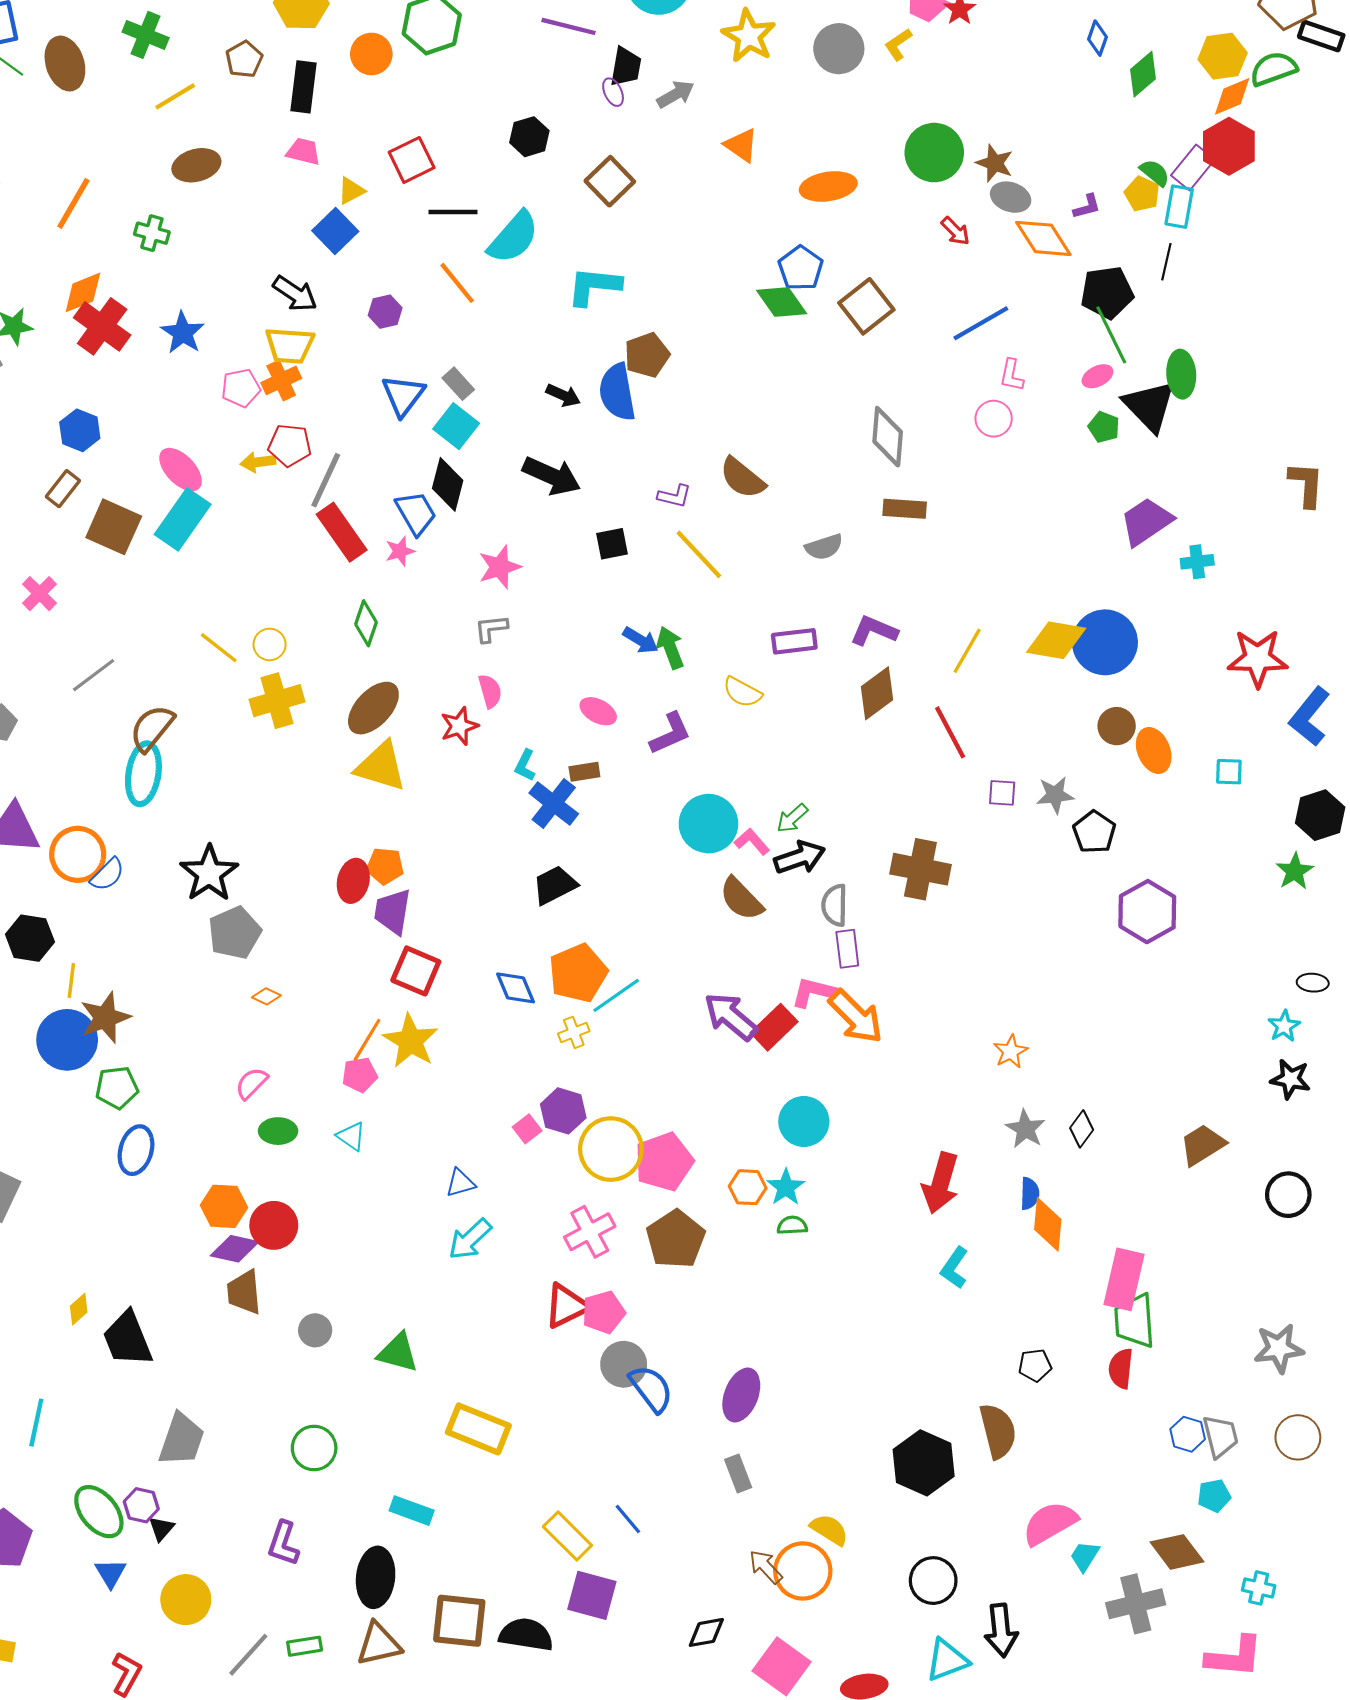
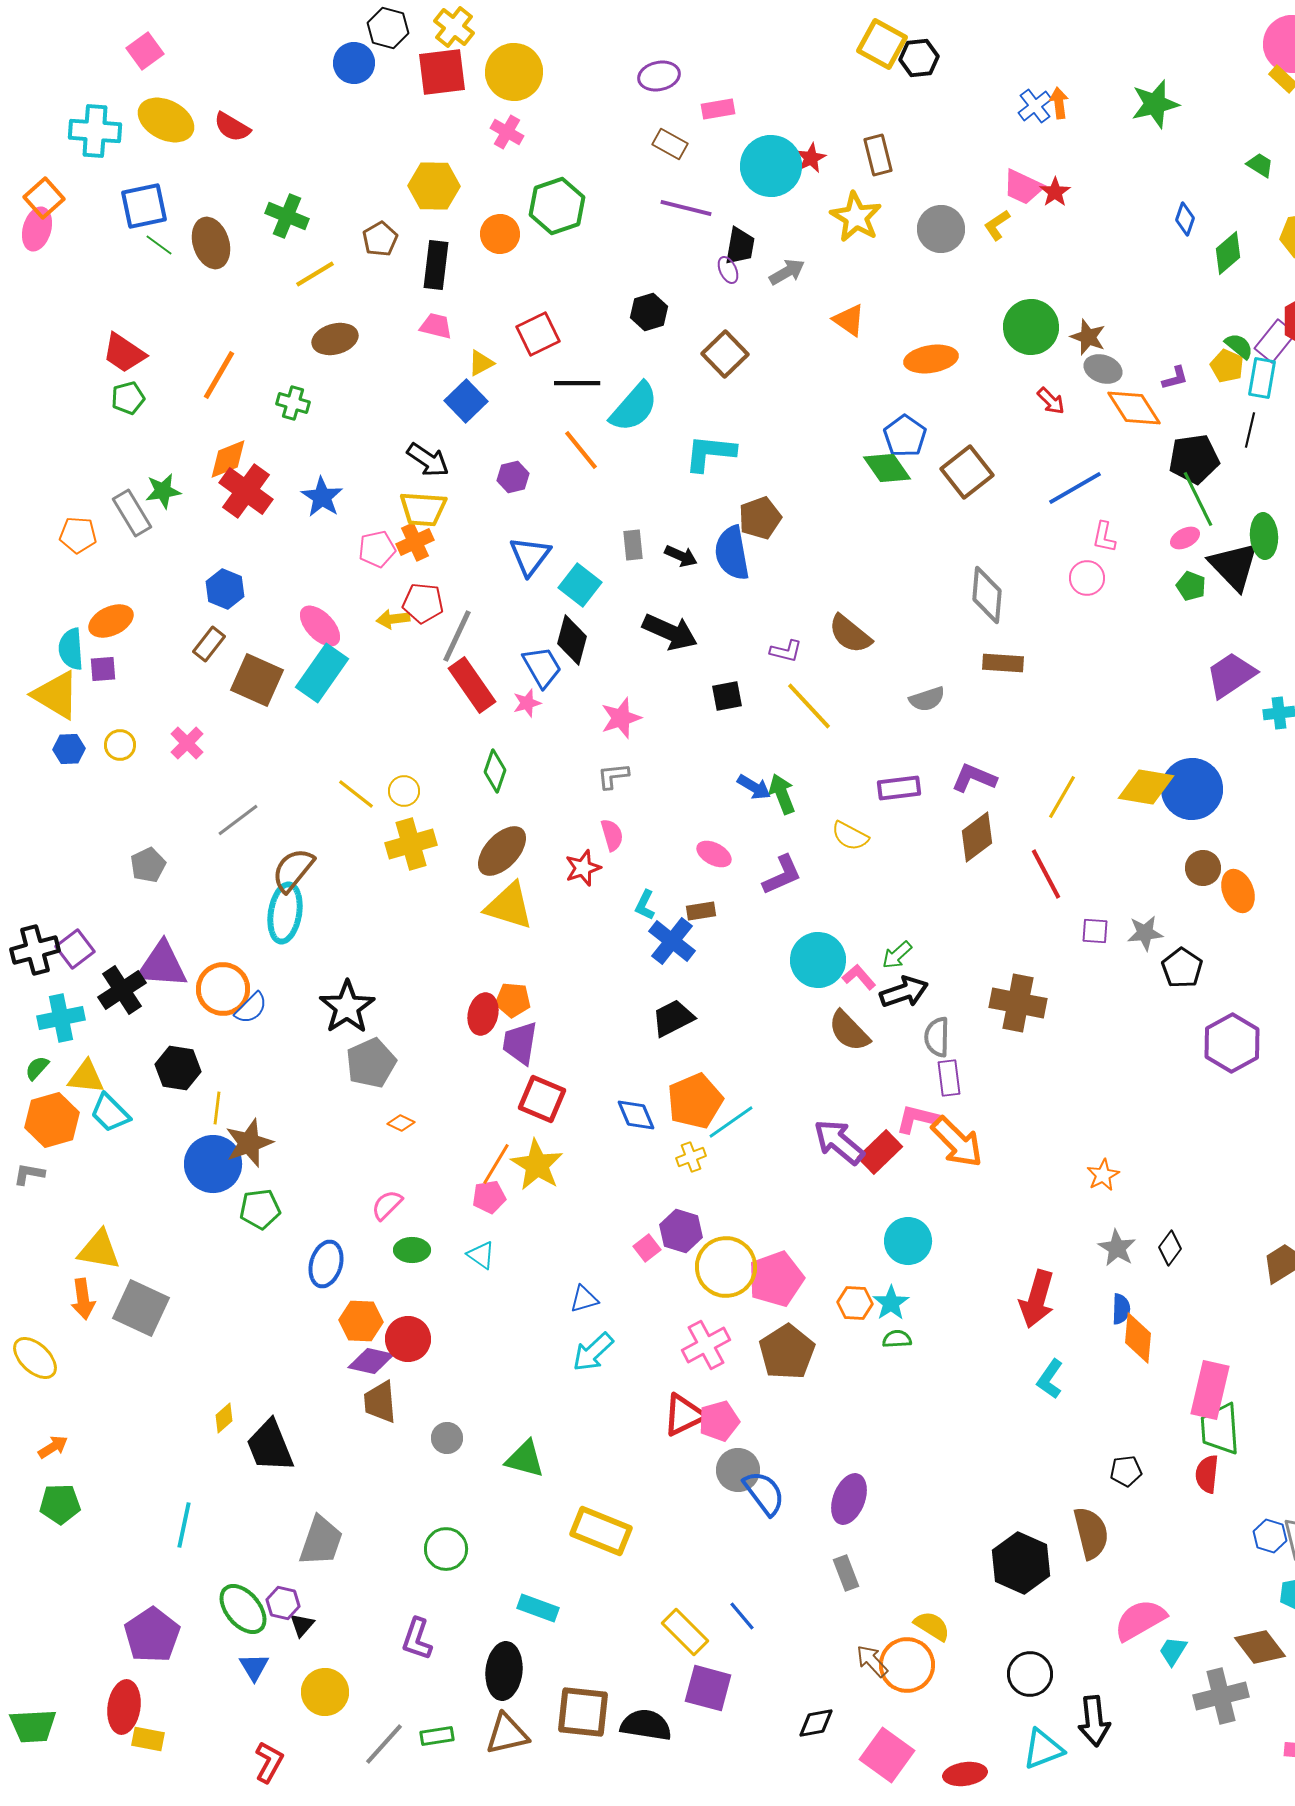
gray rectangle: (458, 384) -> (633, 545), moved, turned 36
blue ellipse: (136, 1150) -> (326, 1264), moved

